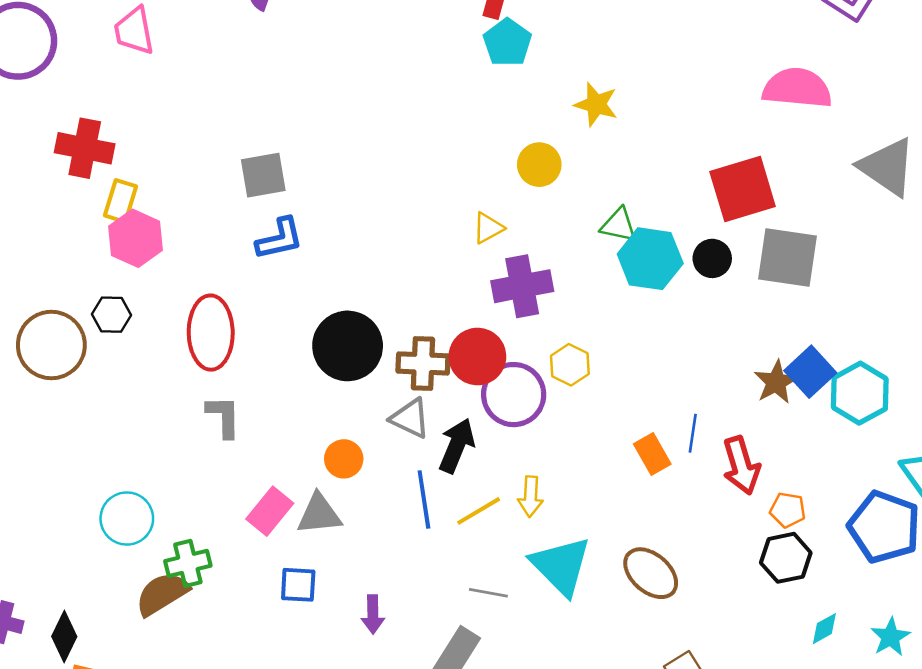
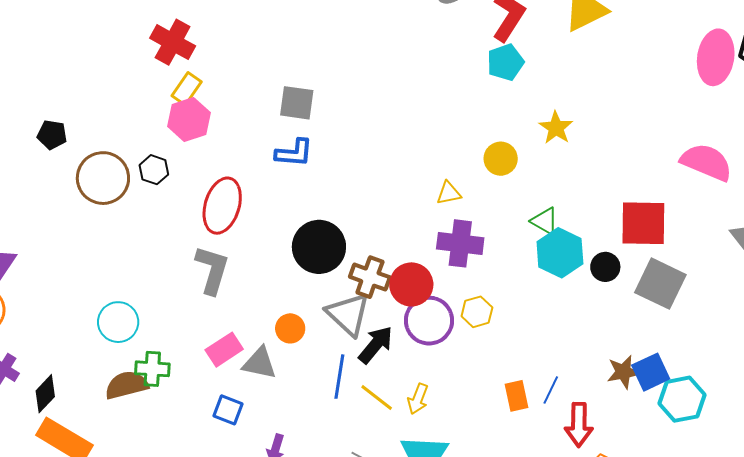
gray L-shape: (224, 416) -> (212, 270), size x1.4
gray triangle: (410, 418) -> (348, 314), size x1.4
yellow line: (479, 511) -> (377, 397), turned 51

